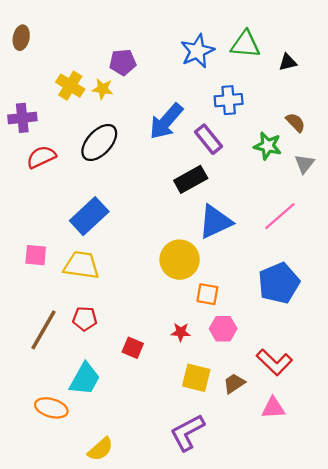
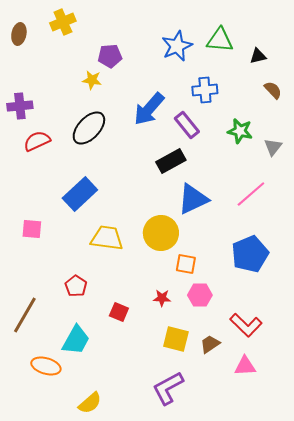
yellow cross: (70, 86) -> (63, 22), moved, turned 35
brown semicircle: (296, 122) -> (273, 90), moved
yellow trapezoid: (81, 265) -> (107, 238), moved
red pentagon: (85, 319) -> (76, 286), turned 30
brown line: (43, 330) -> (25, 315), moved

